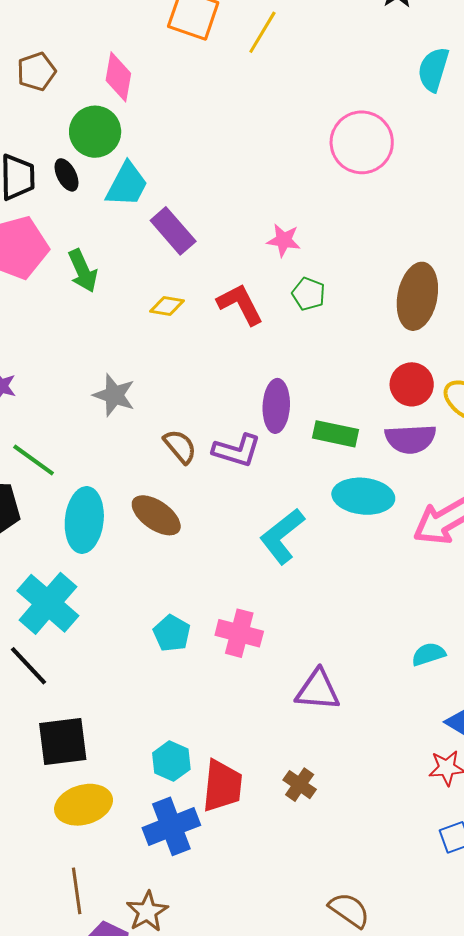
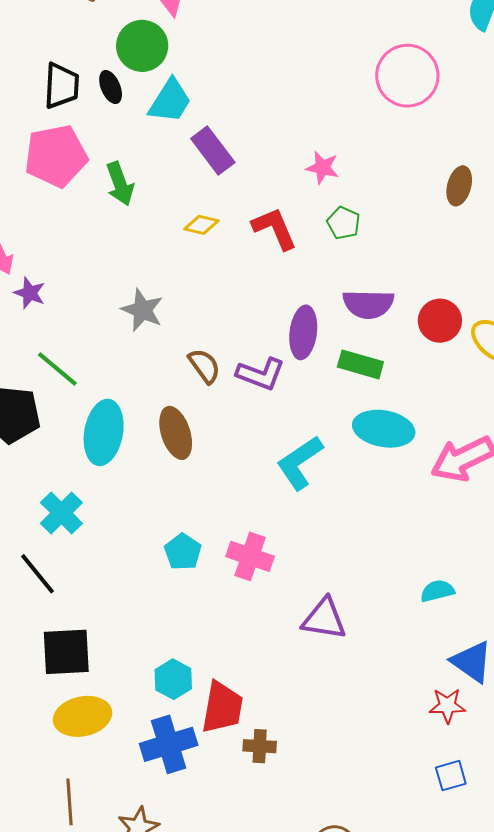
brown ellipse: (417, 296) -> (459, 186), moved, size x0.6
purple semicircle: (410, 439) -> (368, 304), moved
brown ellipse: (156, 515) -> (176, 433), turned 33
cyan cross: (48, 603) -> (61, 513), size x0.7
brown cross: (300, 785) -> (260, 746), moved, turned -36

